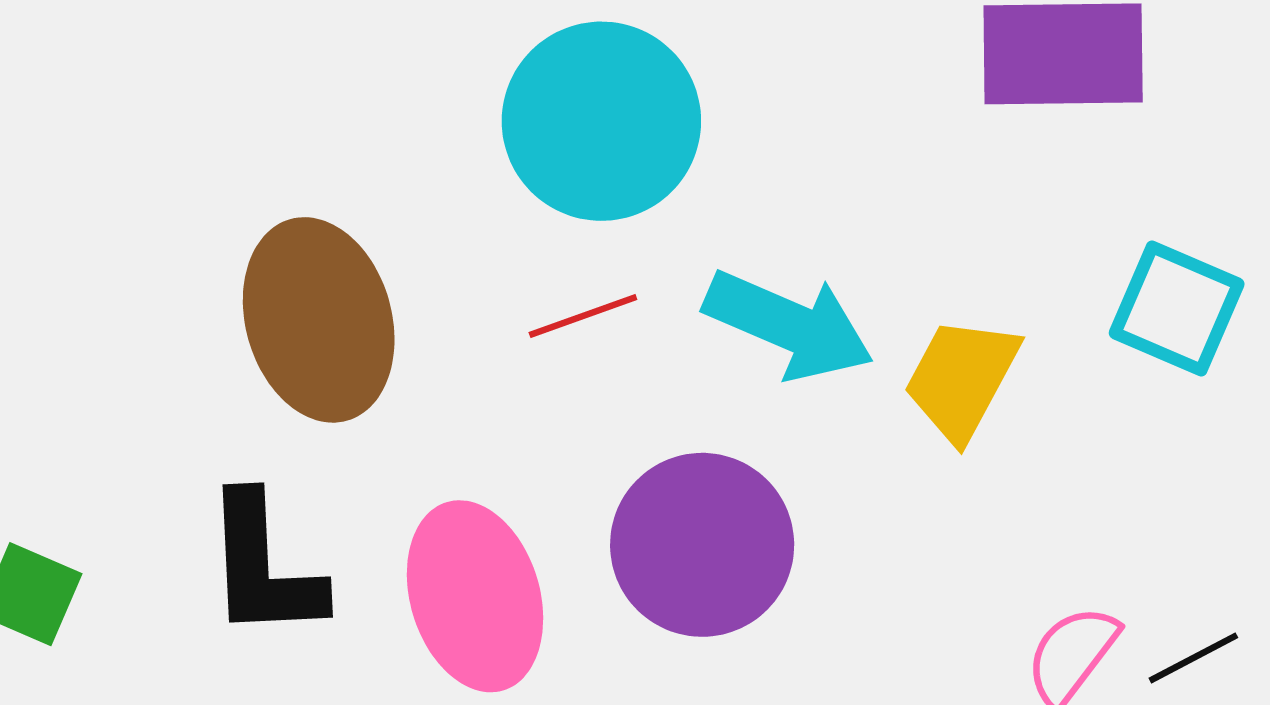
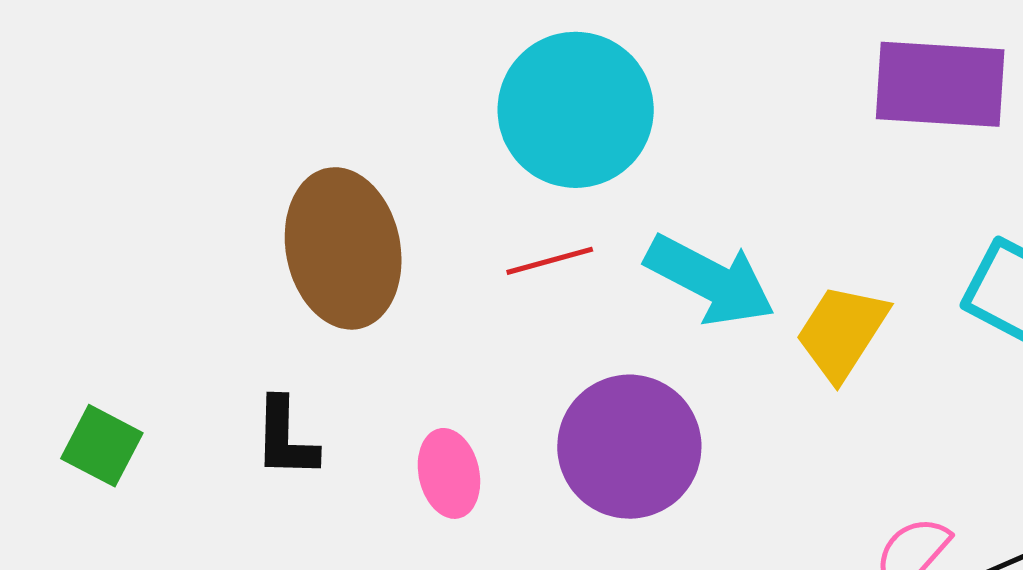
black L-shape: (263, 567) -> (285, 438), size x0.7
pink ellipse: (475, 596) -> (449, 473), size x0.6

